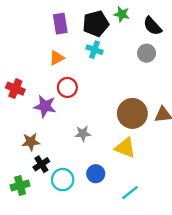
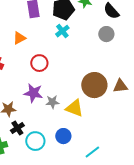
cyan cross: (95, 50) -> (62, 31), turned 32
orange triangle: (57, 58) -> (19, 38), moved
purple star: (45, 106) -> (33, 93), moved
yellow triangle: (125, 148) -> (74, 108), moved

